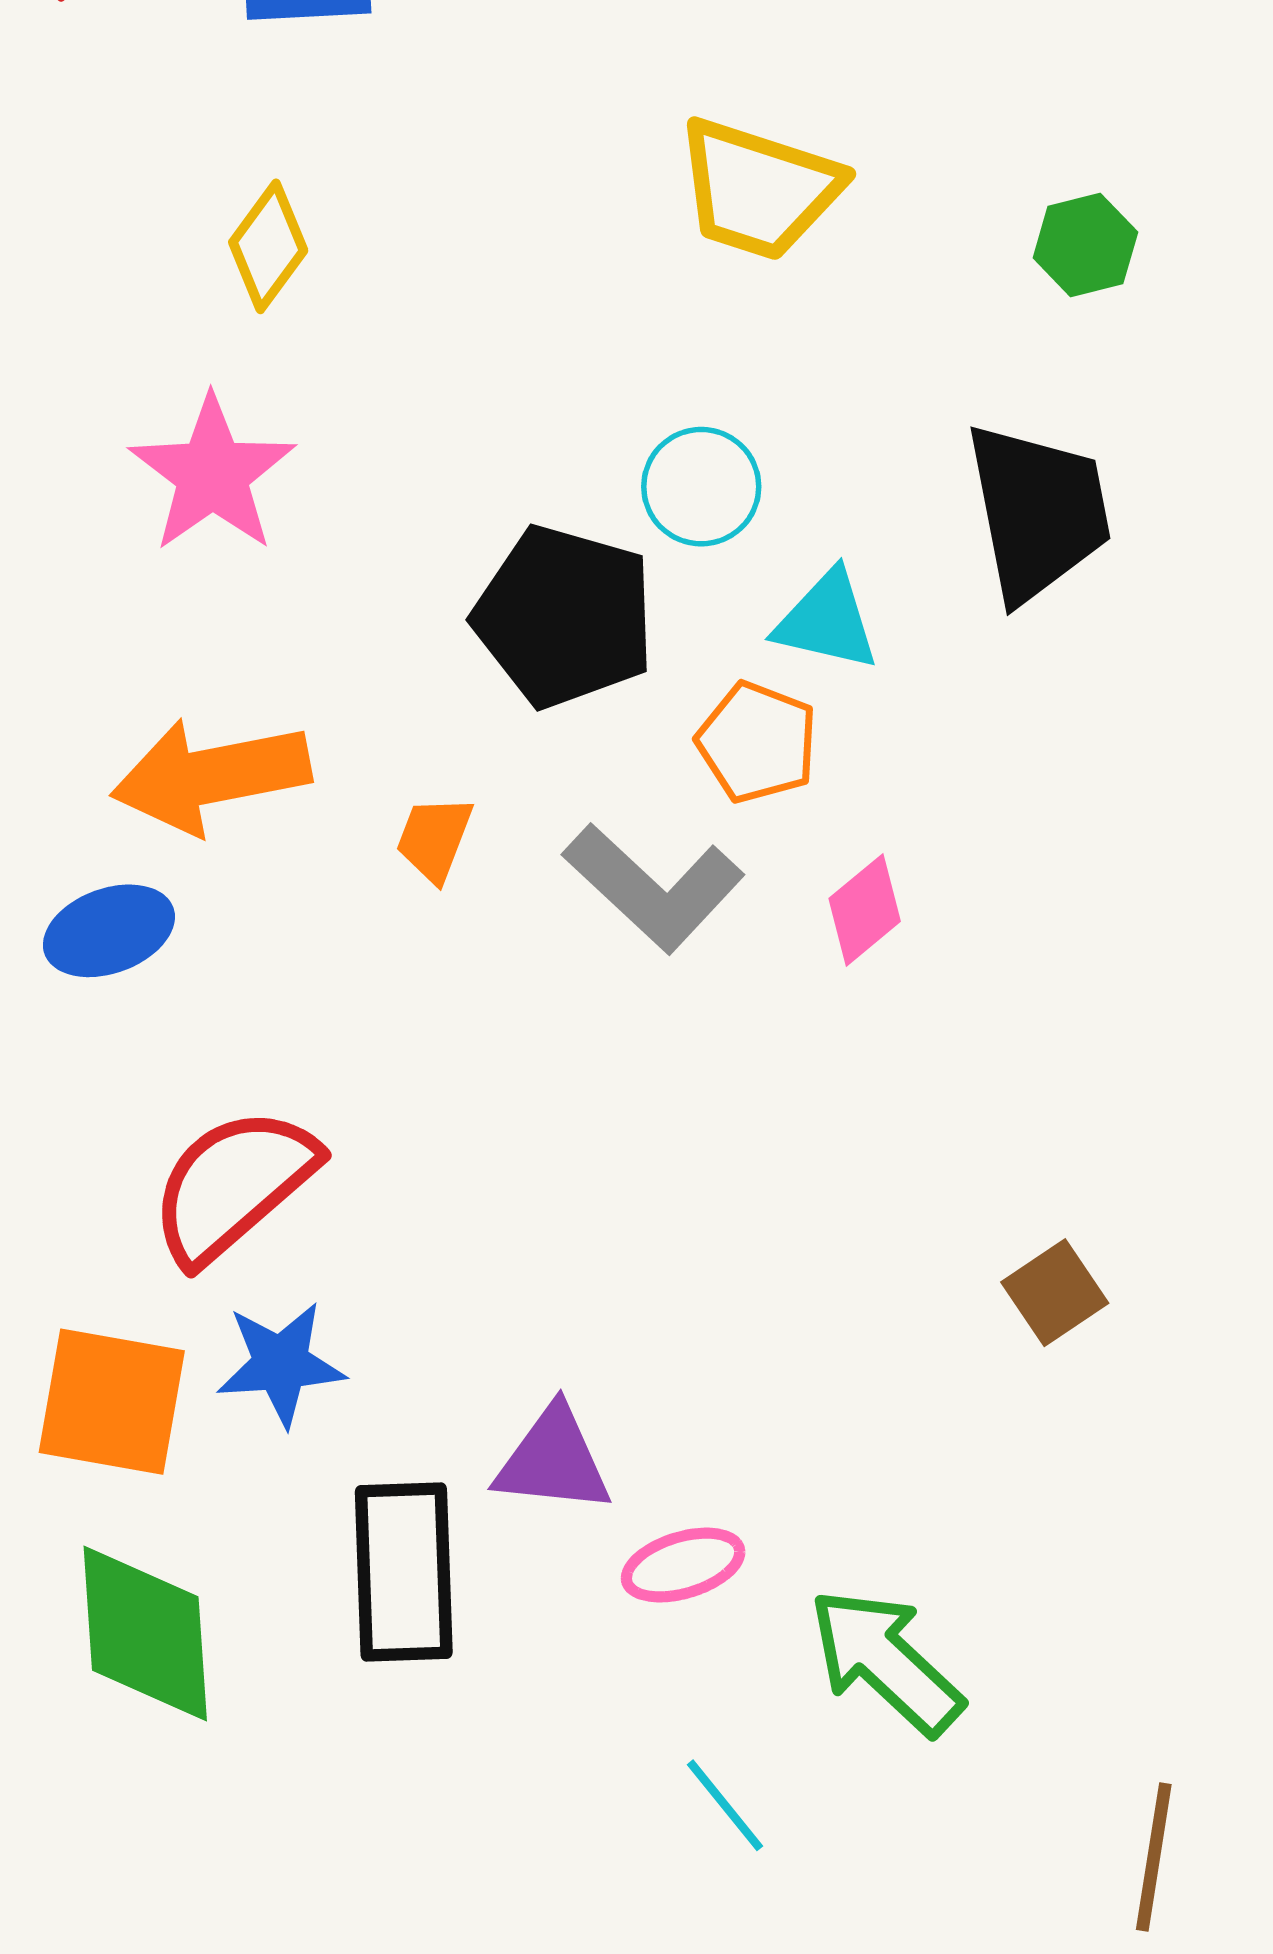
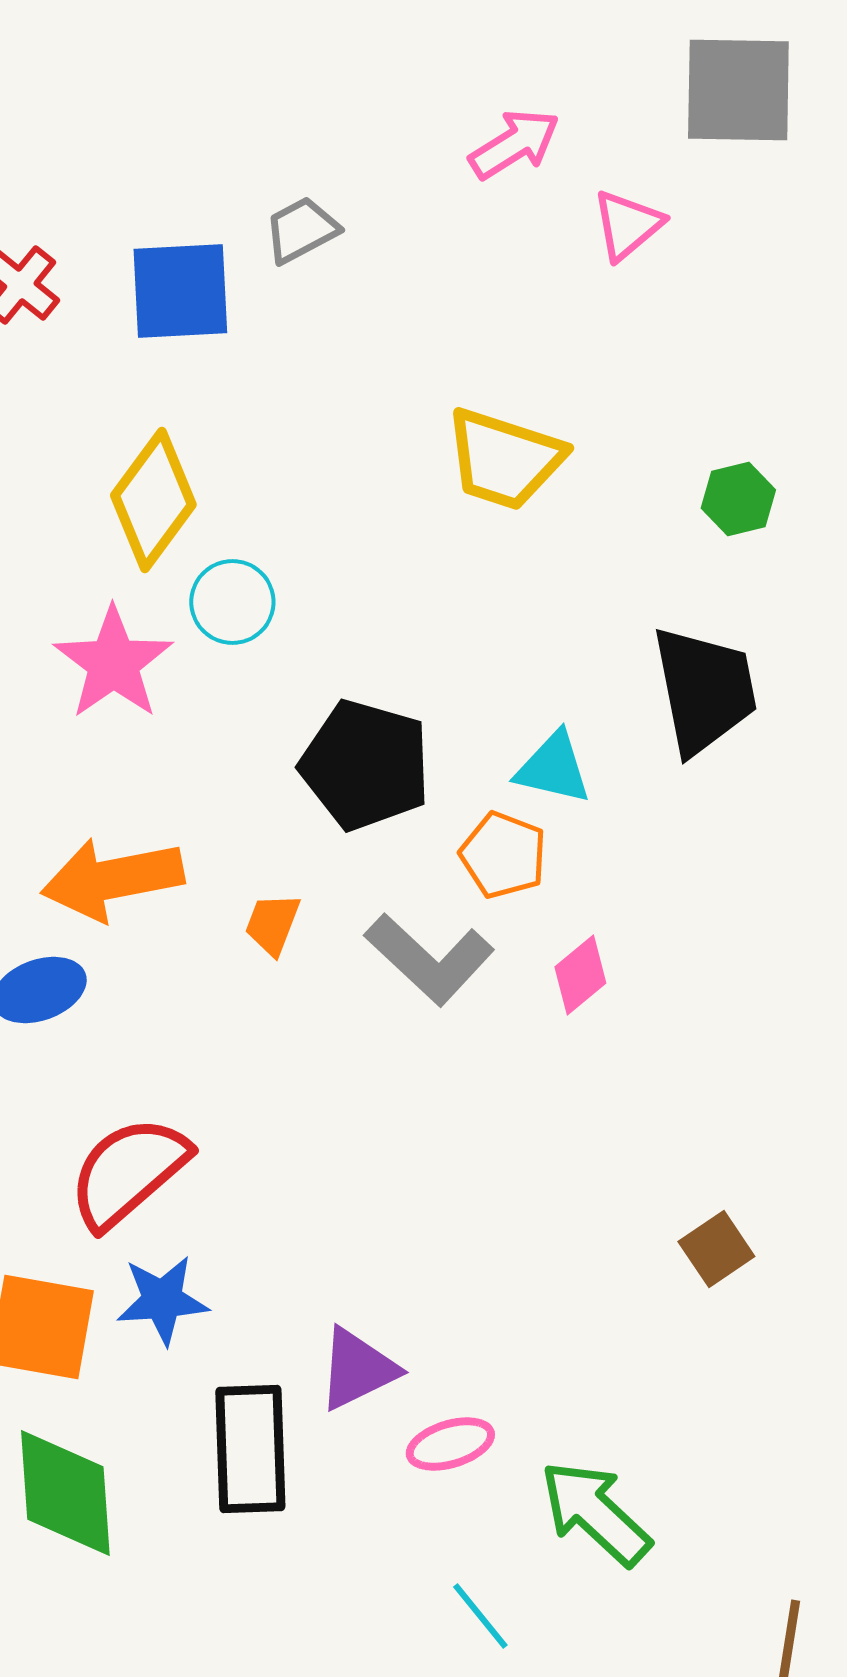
yellow diamond: (268, 246) -> (153, 500), size x1.5
cyan circle: (701, 487) -> (232, 602), moved
purple triangle: (553, 1460) -> (357, 1369), turned -32

